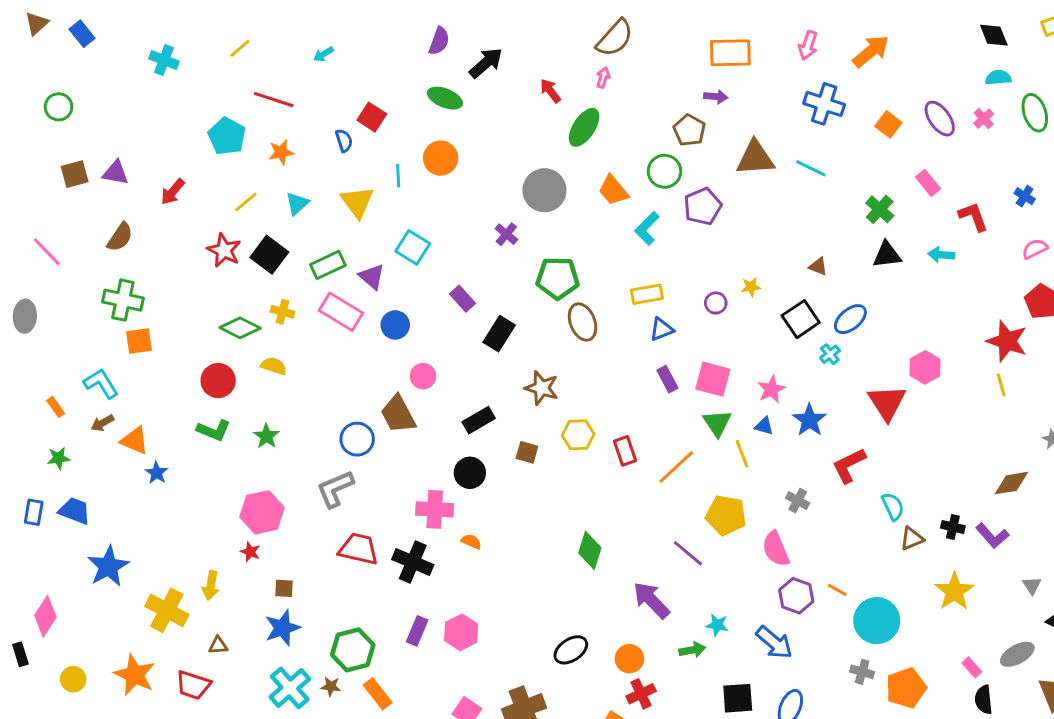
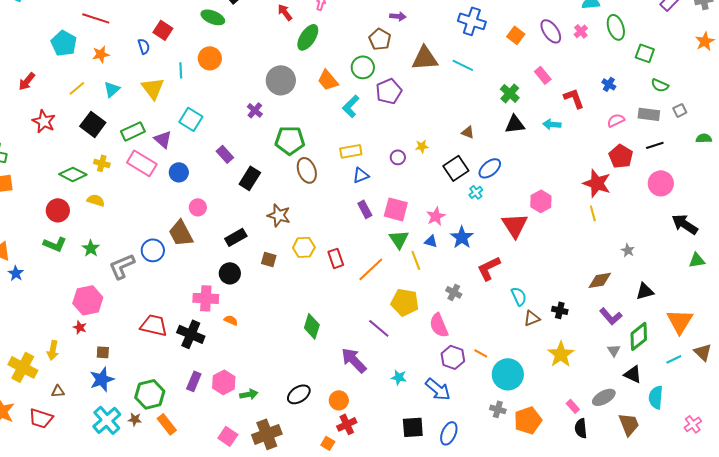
red star: (224, 250) -> (44, 121), moved
gray L-shape: (335, 489) -> (122, 266), moved
purple L-shape: (992, 536) -> (611, 316), moved
green arrow: (692, 650) -> (249, 394), moved

